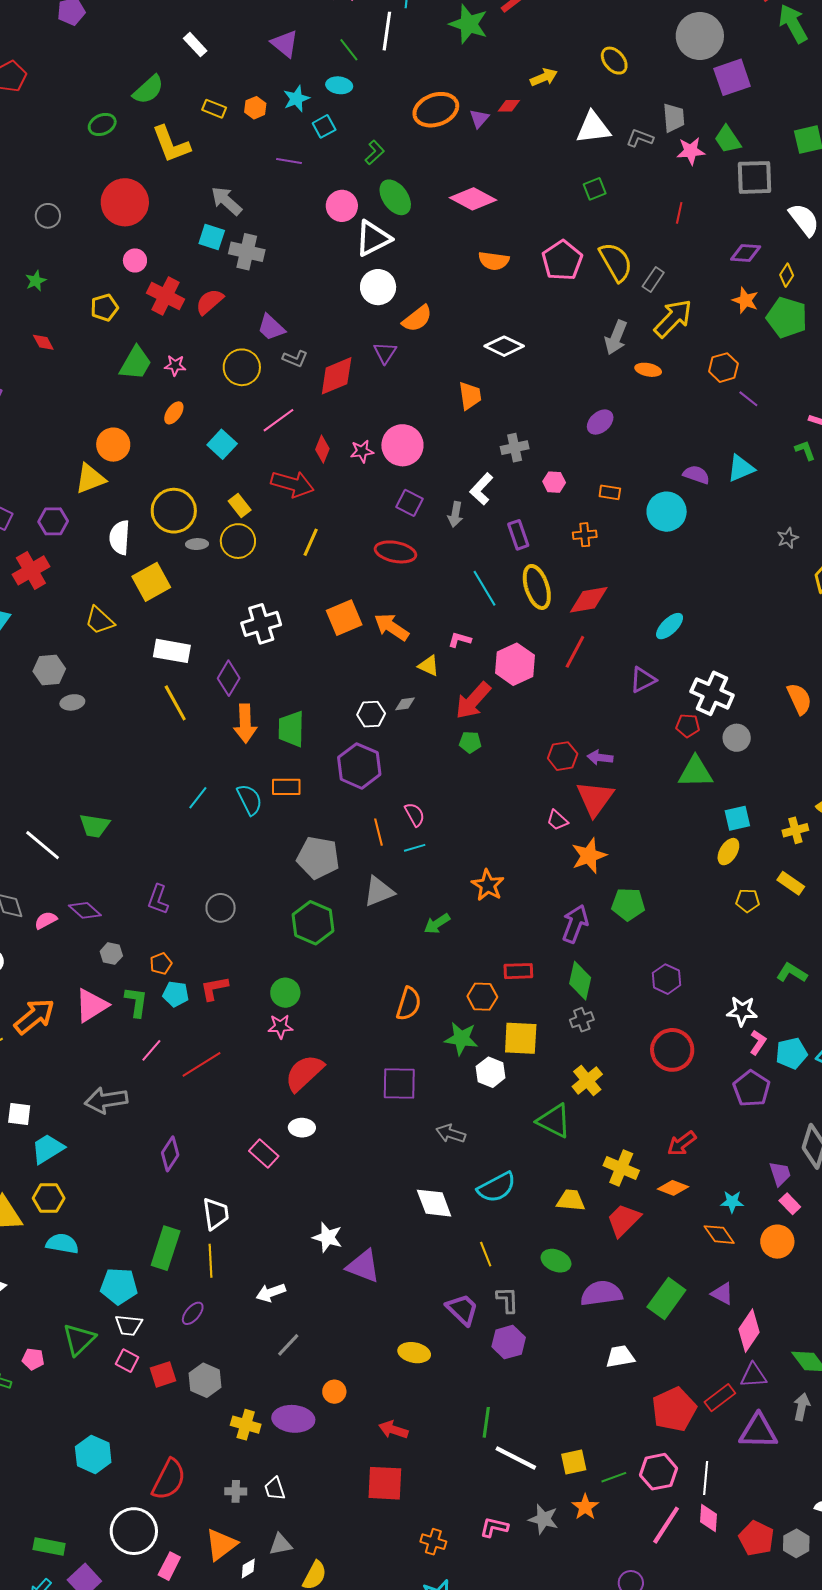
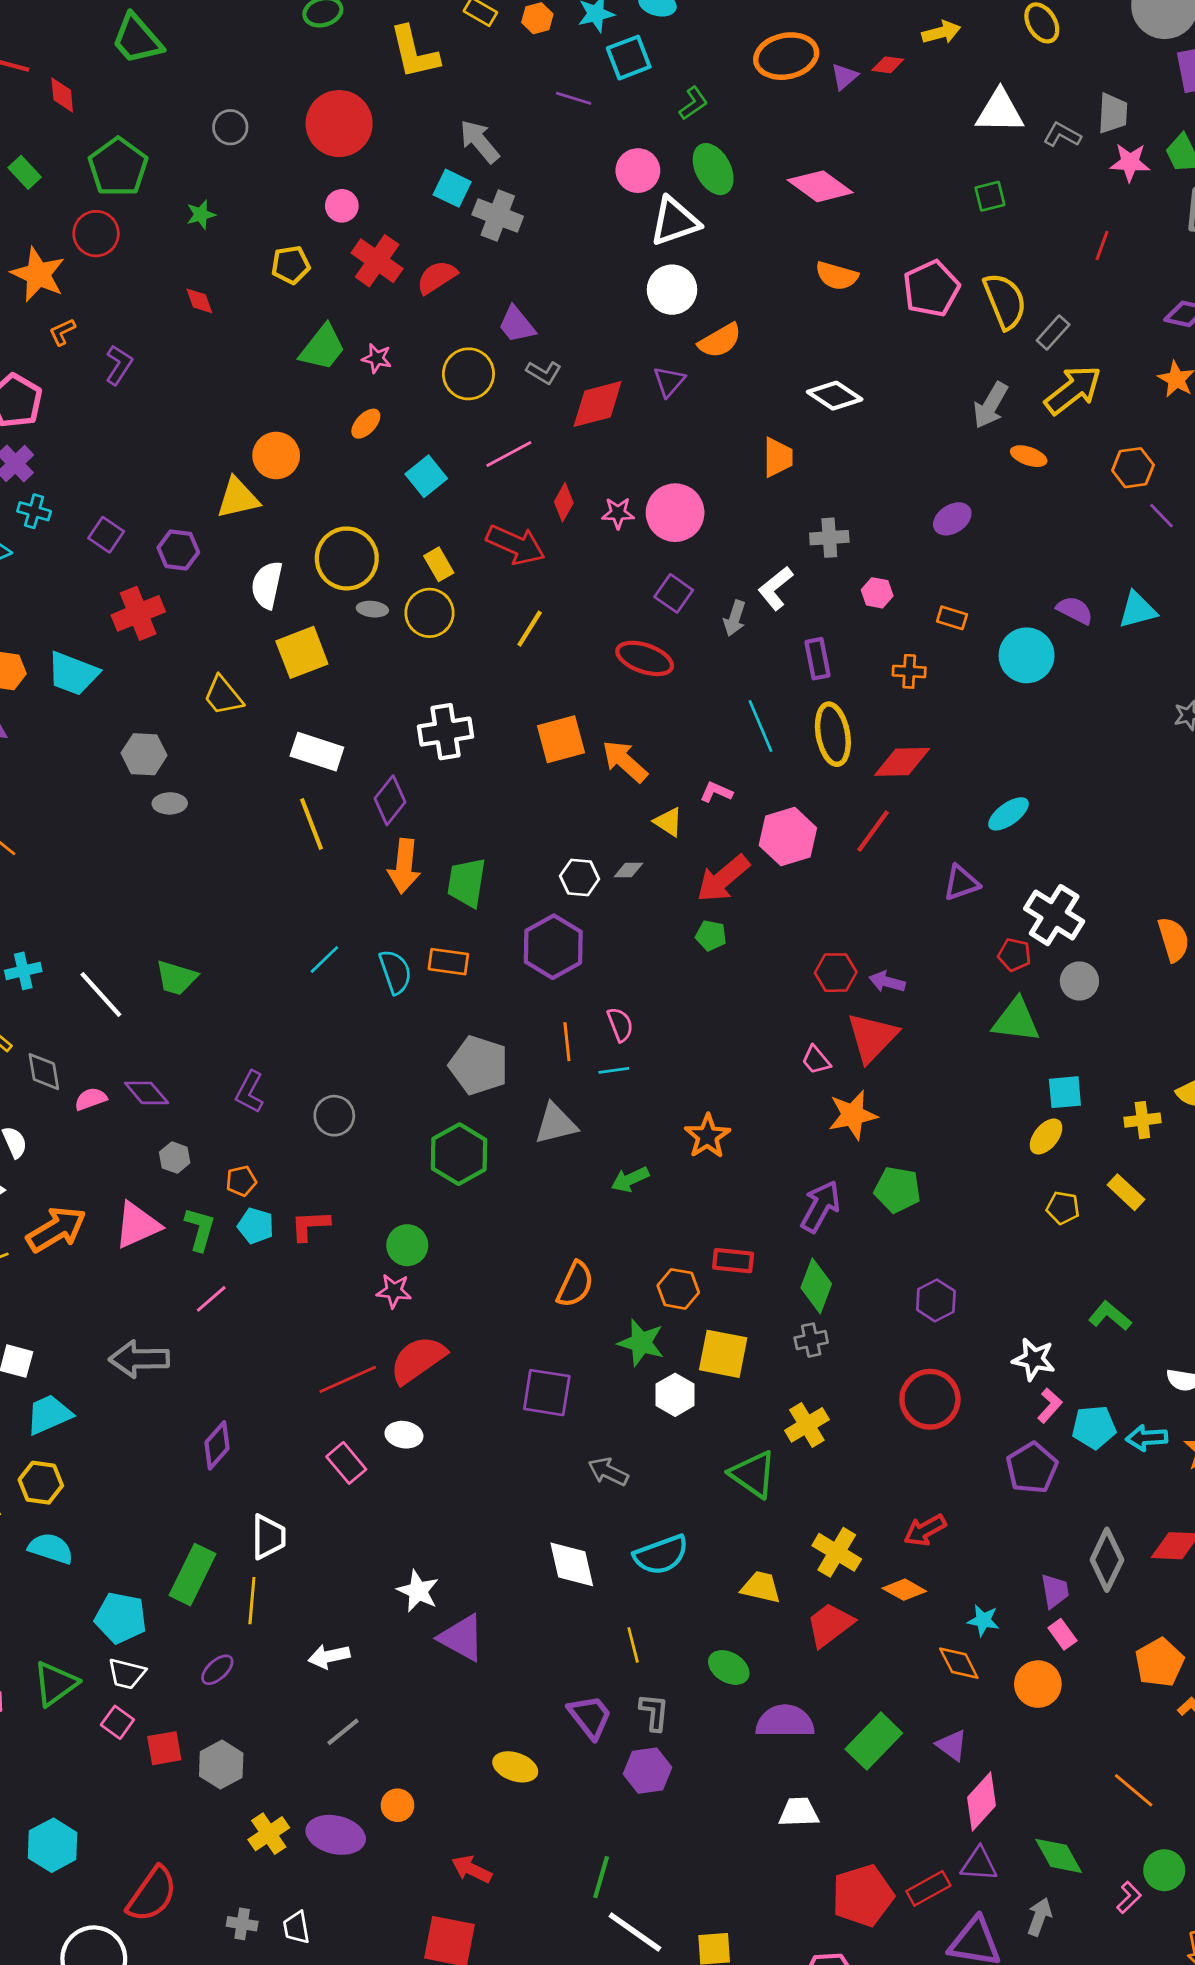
cyan square: (324, 126) -> (629, 58), size x1.4
red line: (201, 1064) -> (348, 1379), moved
yellow cross: (246, 1425) -> (269, 1834), turned 32

